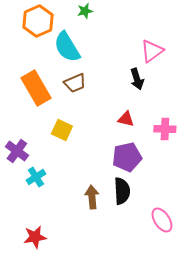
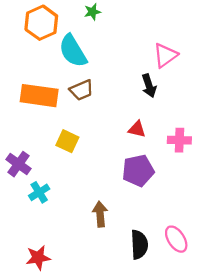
orange rectangle: (36, 88) -> (39, 96), turned -52
black semicircle: (122, 191) -> (139, 245), moved

